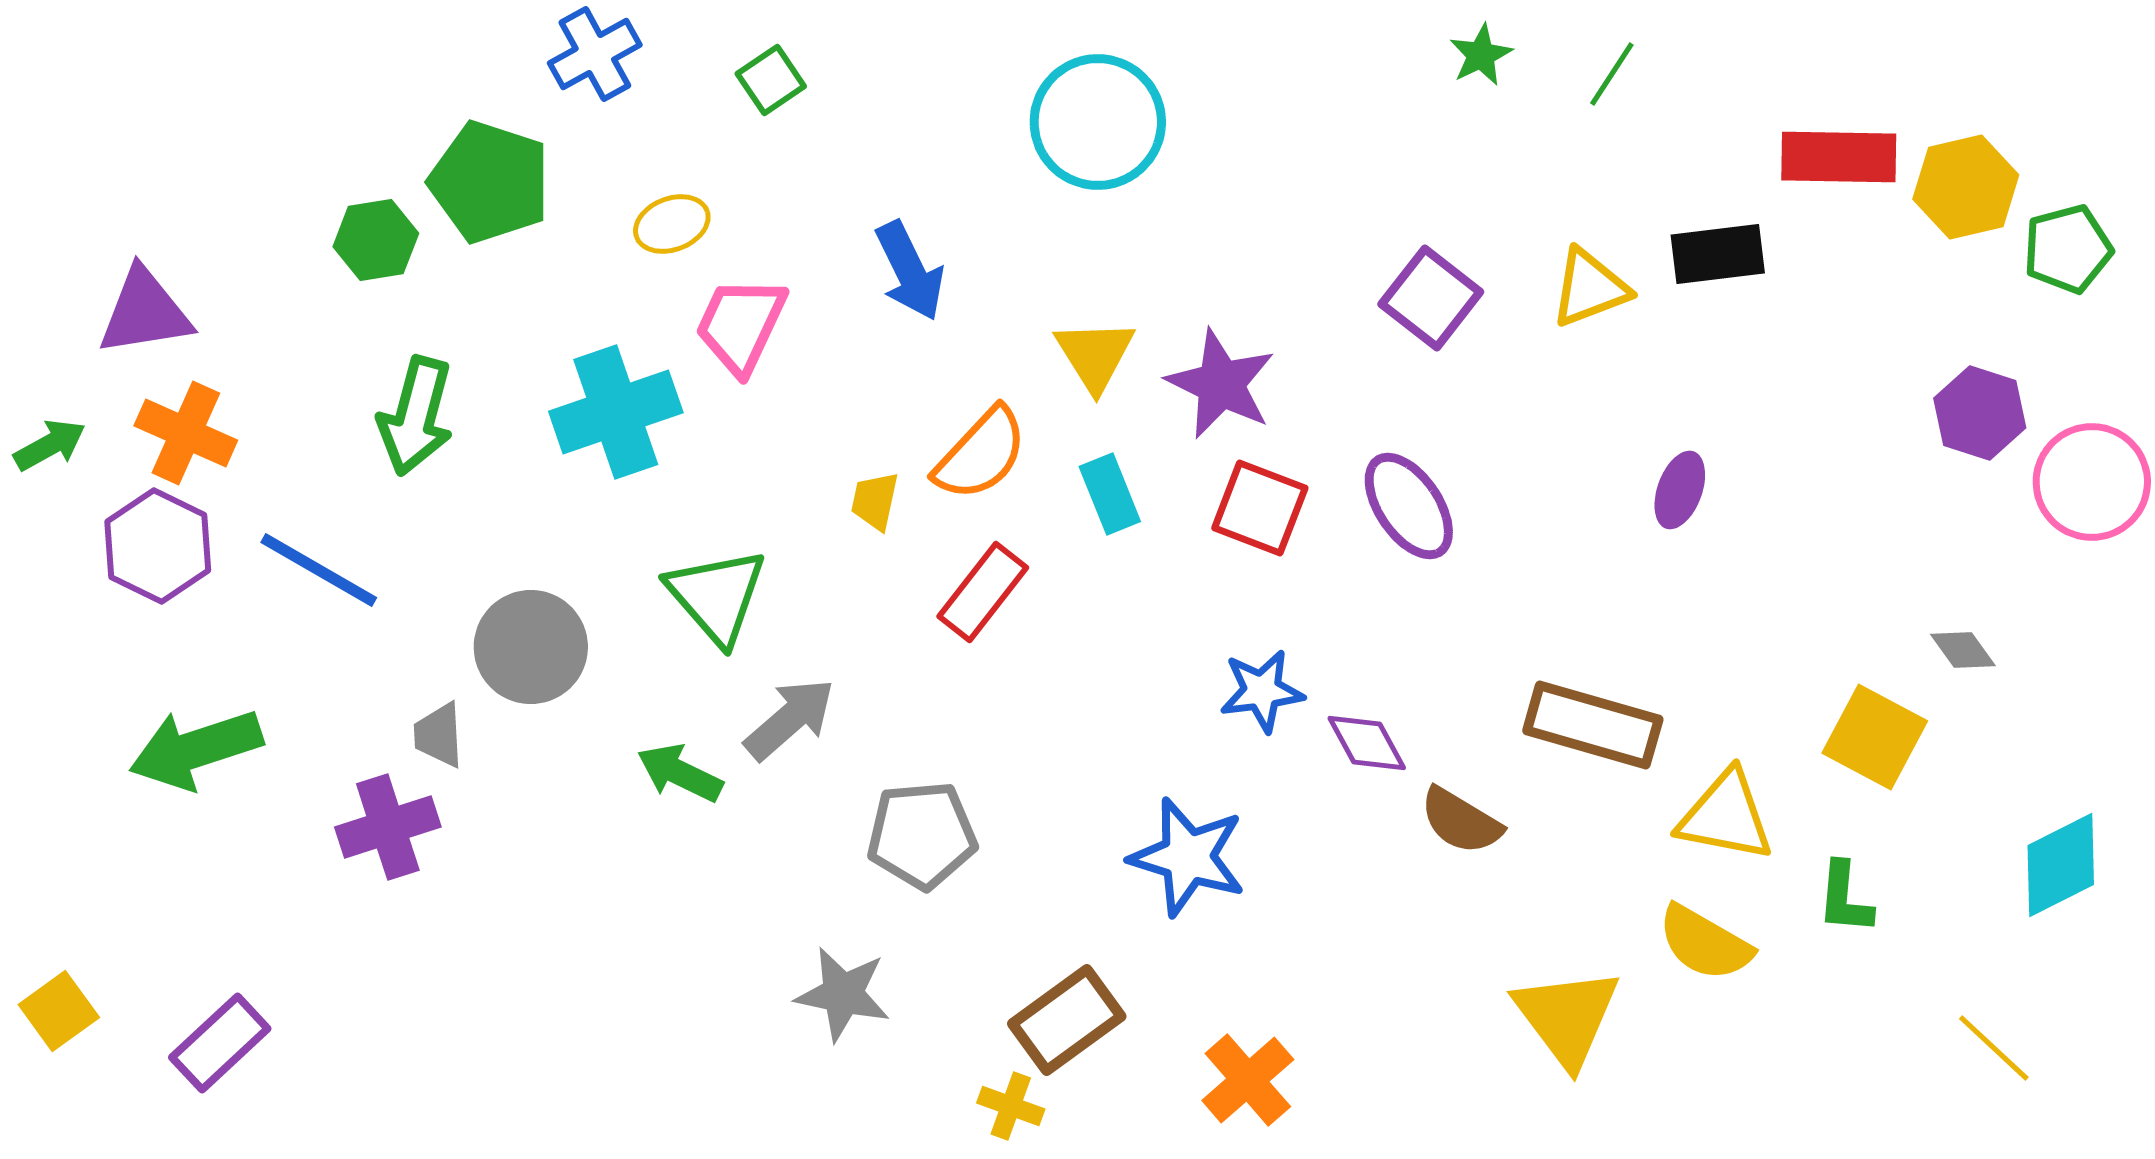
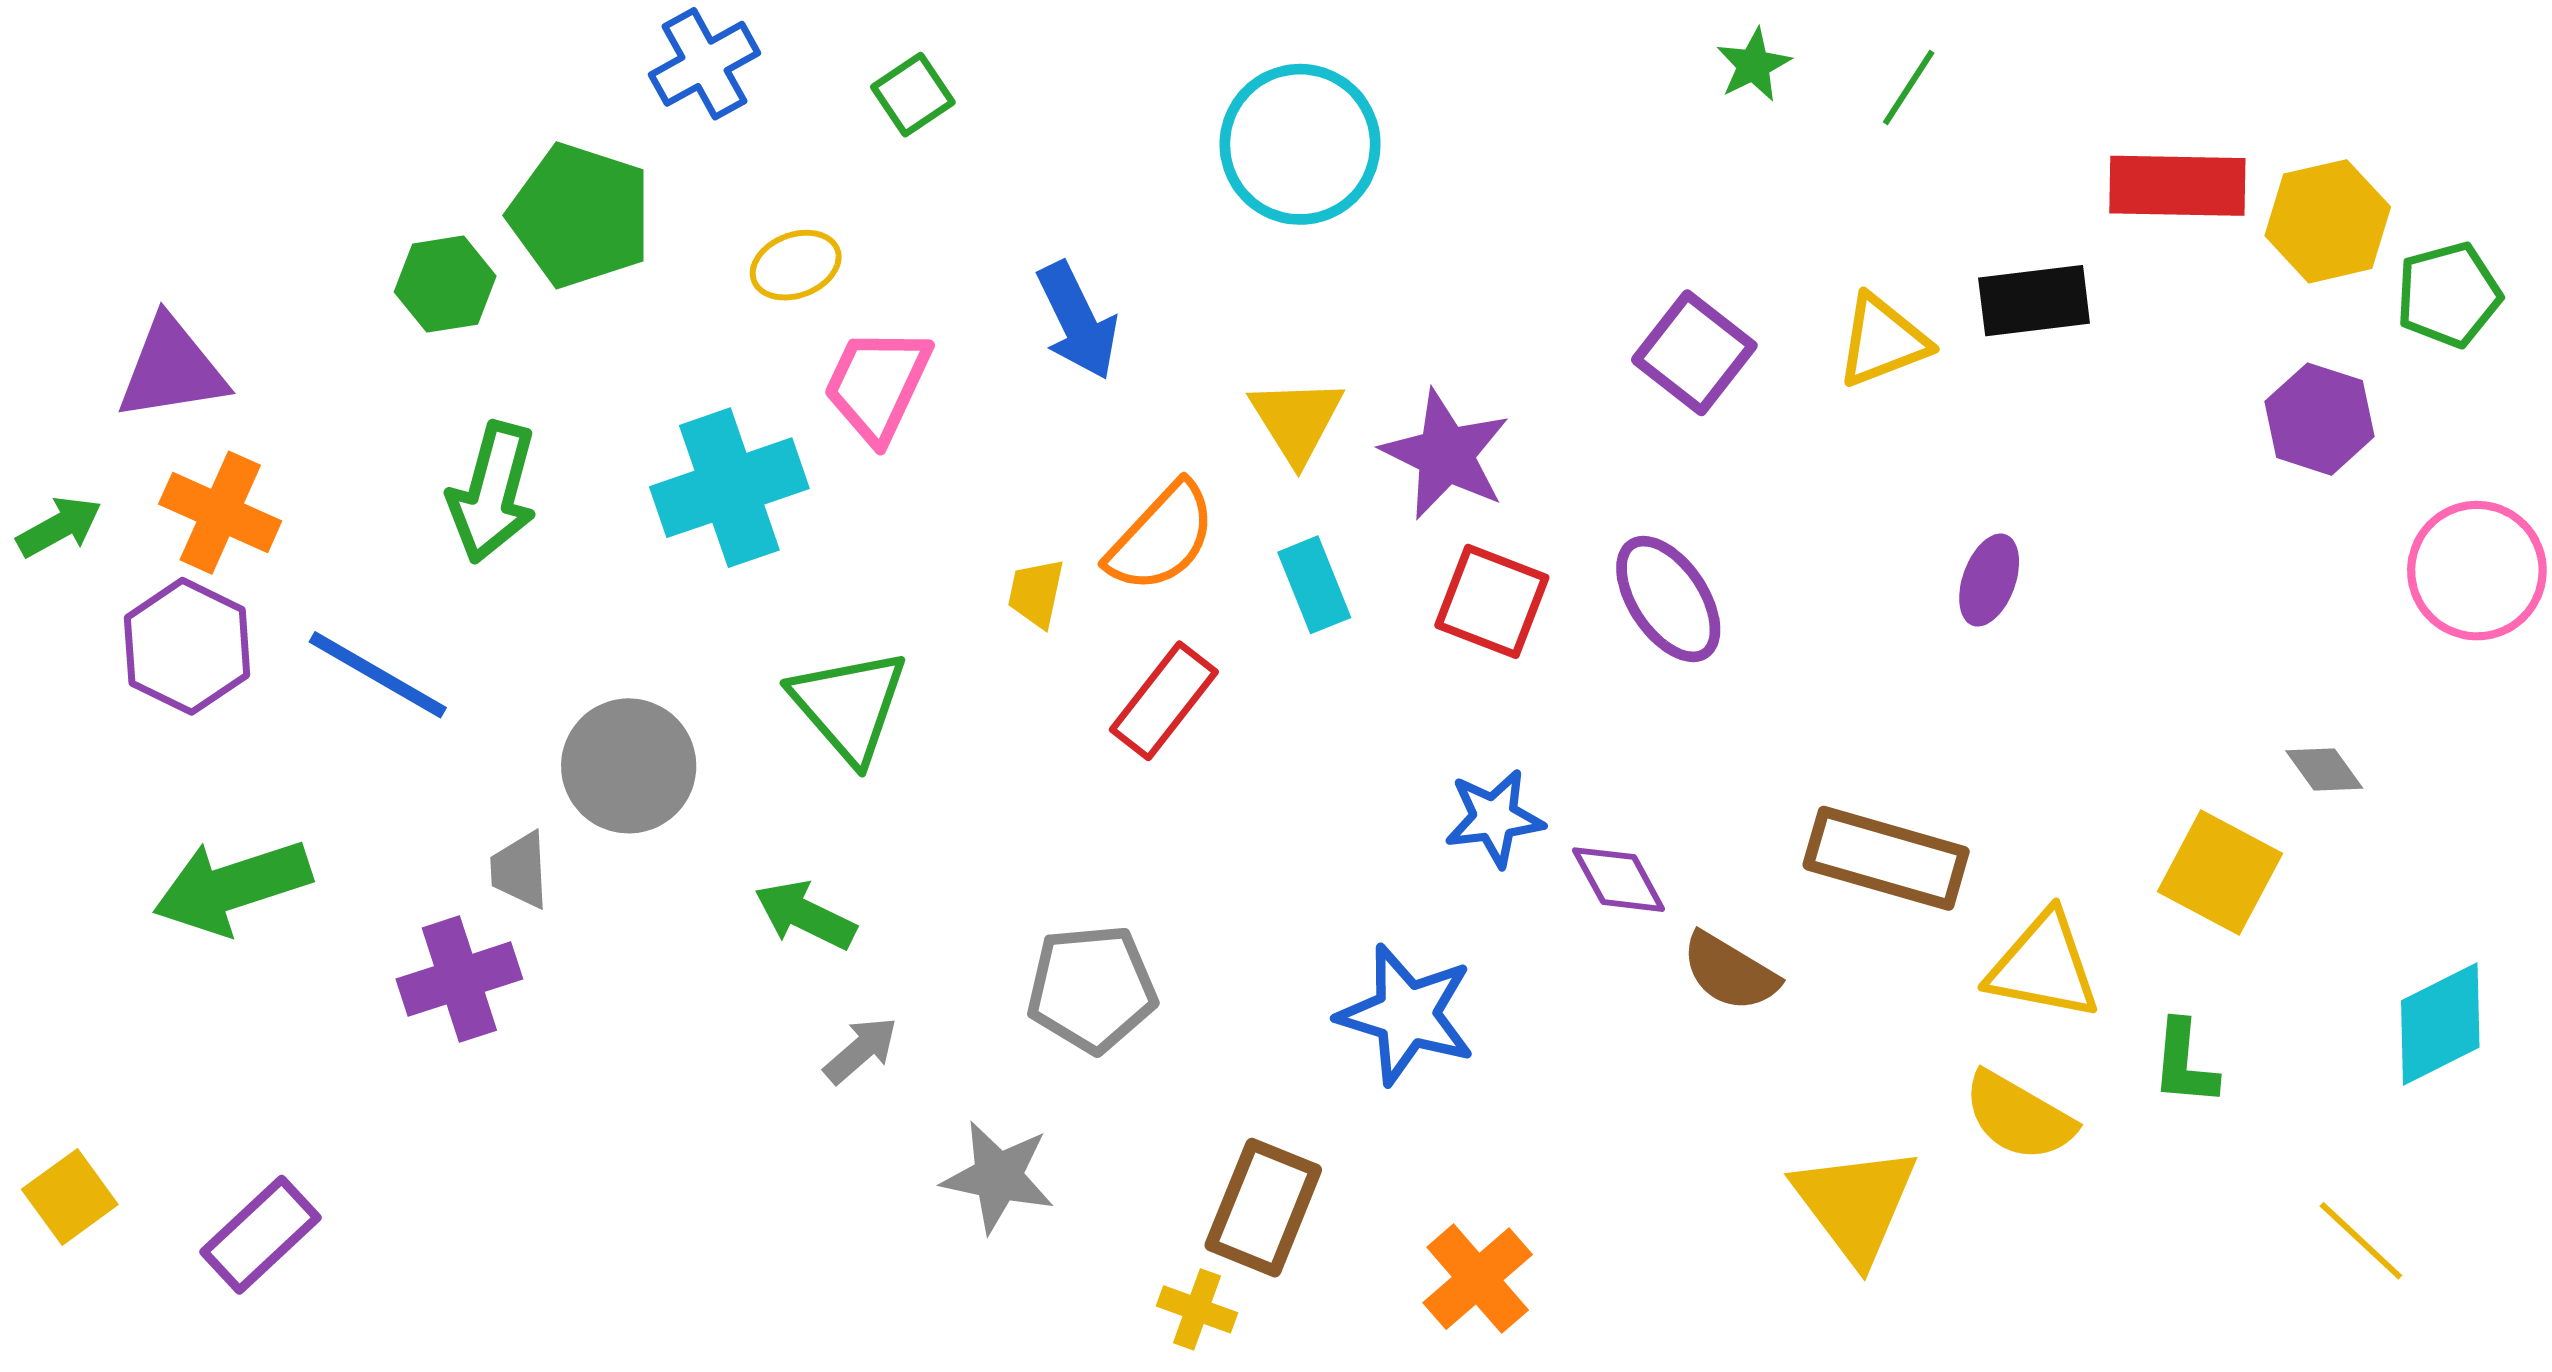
purple hexagon: (1980, 413) -> (2319, 419), moved
gray arrow: (790, 719) -> (861, 1050), moved, size x0.7
brown rectangle: (1067, 1020) -> (1263, 1208), turned -32

